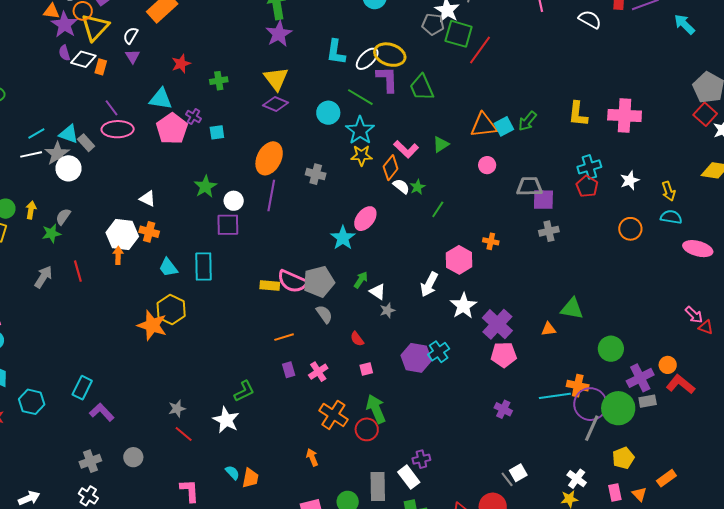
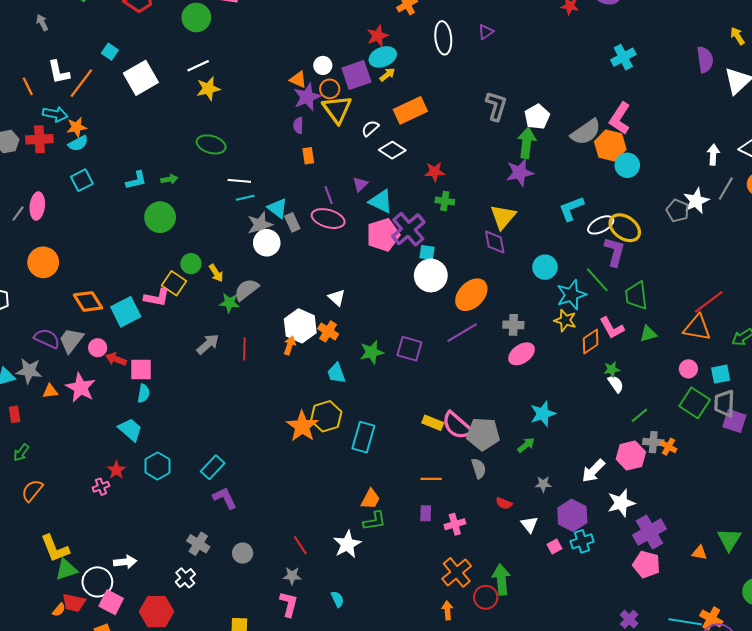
yellow triangle: (95, 27) -> (337, 109), turned -36
green square: (459, 34) -> (695, 403), moved
red line: (480, 50) -> (709, 302), moved
cyan L-shape: (336, 52) -> (571, 209), turned 44
purple triangle: (133, 56) -> (360, 184), moved
white diamond: (83, 59) -> (392, 150), moved
red star: (181, 64) -> (435, 172), moved
orange rectangle: (101, 67) -> (308, 156), moved, turned -42
green trapezoid: (422, 87) -> (636, 296), moved
green line: (360, 97) -> (597, 280), moved
purple diamond: (276, 104) -> (495, 242), turned 40
purple cross: (193, 116) -> (408, 229), size x2.0
cyan square: (504, 126) -> (721, 374), moved
white line: (31, 154) -> (239, 181), moved
gray cross: (316, 174) -> (513, 325), turned -30
white semicircle: (401, 186) -> (616, 384), moved
gray trapezoid: (529, 186) -> (724, 403), turned -104
green star: (205, 187) -> (372, 352), moved
purple line: (271, 195) -> (462, 333), turned 32
white circle: (234, 201) -> (431, 275), moved, size x1.6
green line: (438, 209) -> (639, 415), moved
yellow arrow: (31, 210) -> (216, 273), turned 120
gray semicircle: (63, 217) -> (246, 290), size x1.4
pink ellipse: (365, 219) -> (522, 354), moved
gray cross: (549, 231) -> (653, 442), moved
cyan star: (343, 238) -> (543, 414), moved
cyan rectangle: (203, 267) -> (363, 437), moved
white triangle: (378, 292) -> (529, 524), moved
green triangle: (572, 309) -> (729, 539), turned 35
red semicircle: (357, 339) -> (504, 503), turned -49
purple hexagon: (416, 358) -> (572, 515), moved
pink square: (366, 369) -> (555, 547), moved, turned -32
gray star: (177, 409) -> (292, 576), moved
orange arrow: (312, 457) -> (447, 610), moved
gray cross: (90, 461) -> (198, 544), turned 35
orange trapezoid: (250, 478) -> (370, 499), moved

